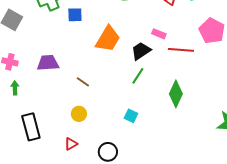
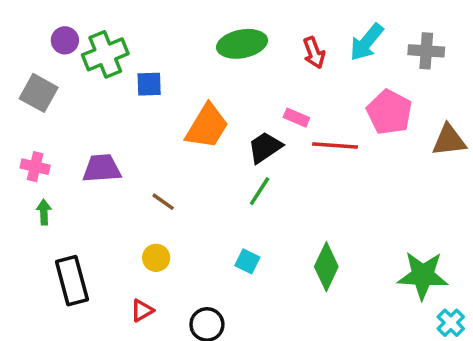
green diamond: (176, 94) -> (326, 267), moved

